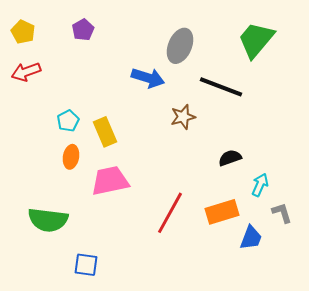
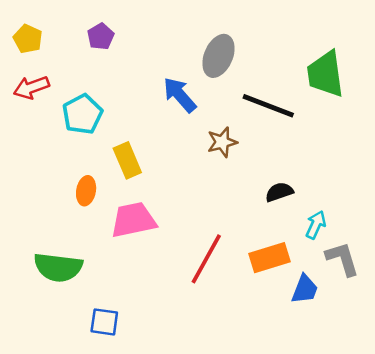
green trapezoid: (256, 40) -> (325, 74), moved, turned -48
blue arrow: (148, 78) -> (180, 95), turned -148
cyan pentagon: (68, 121) -> (82, 114), moved, size x1.5
gray L-shape: (282, 213) -> (342, 259), size x1.4

